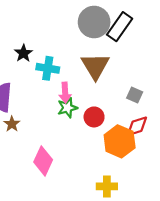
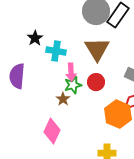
red circle: (94, 117) -> (96, 82), moved
brown star: (12, 124) -> (63, 99), moved

